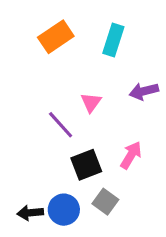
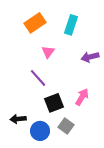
pink triangle: (91, 102) -> (48, 52), moved
black arrow: (30, 213) -> (18, 119), moved

